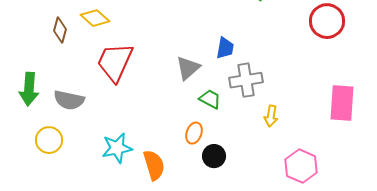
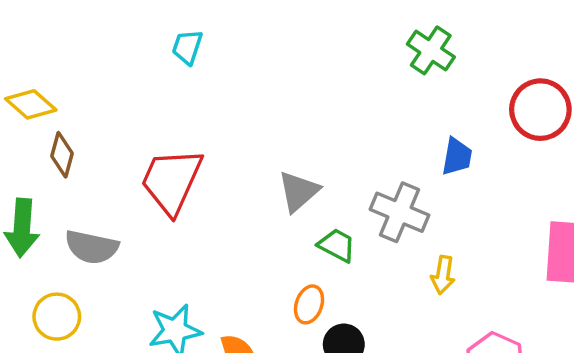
yellow diamond: (95, 18) -> (31, 104), moved
brown diamond: (60, 30) -> (62, 155), moved
blue trapezoid: (225, 48) -> (457, 157), moved
gray cross: (246, 80) -> (399, 212), turned 32

